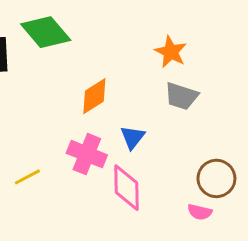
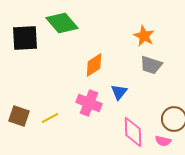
pink diamond: (126, 188) -> (133, 132), moved

